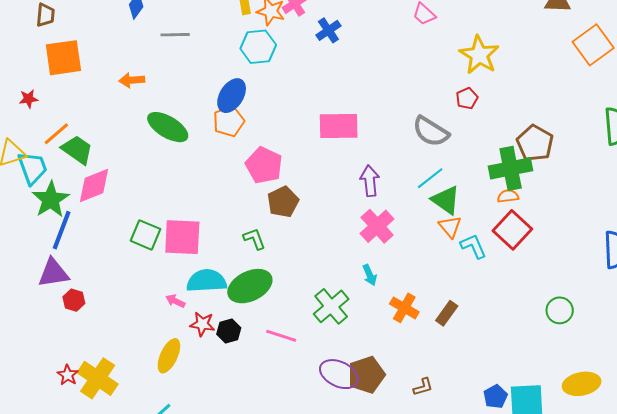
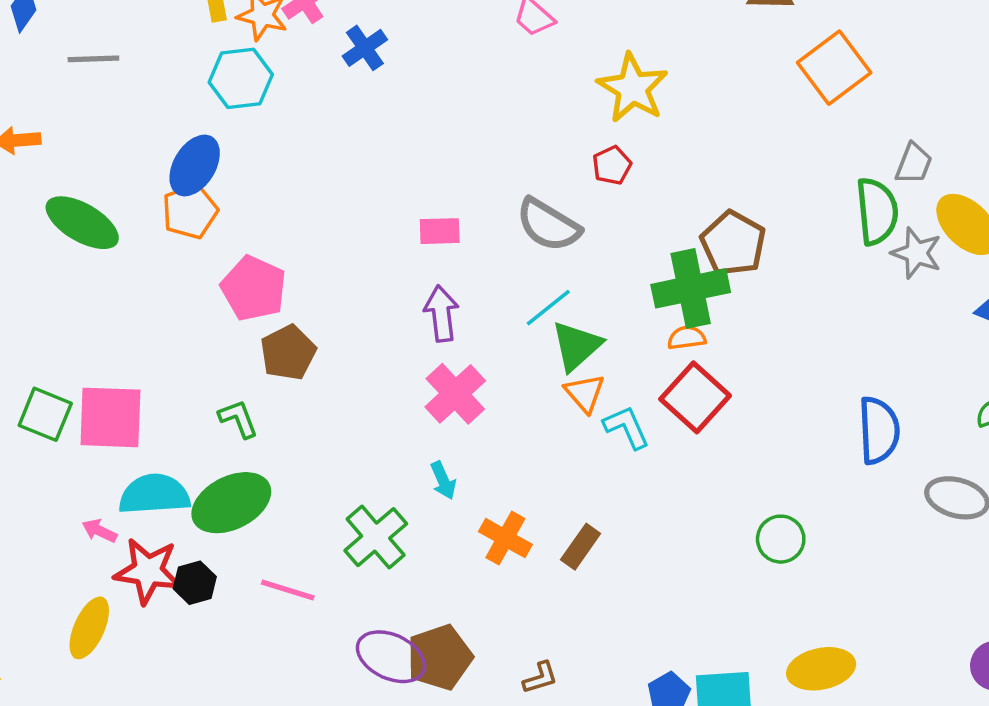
pink rectangle: (339, 126) -> (440, 231), moved, size x0.6
green triangle: (446, 200) -> (576, 346), turned 44
red star: (202, 324) -> (148, 571), size x1.5

